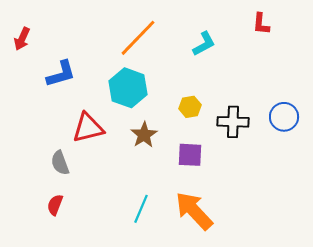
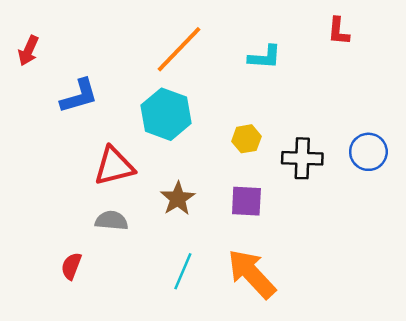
cyan L-shape: (204, 44) -> (265, 57), turned 32
brown star: (144, 135) -> (178, 199), moved
gray semicircle: (60, 163) -> (112, 221), moved, turned 115

